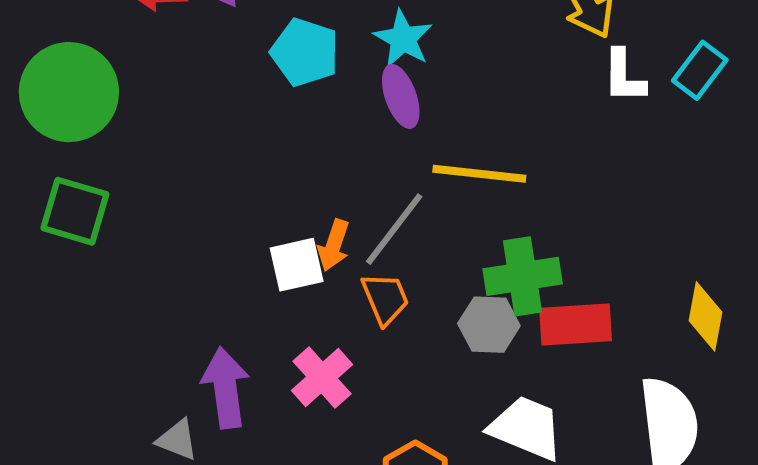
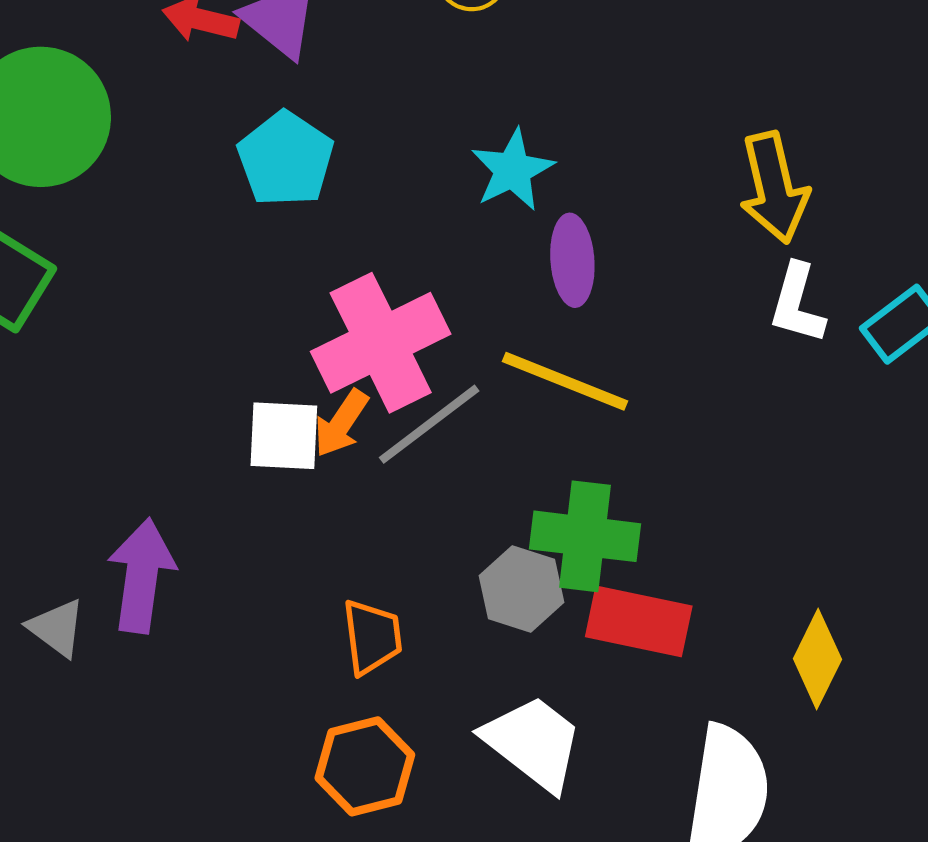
cyan pentagon: (305, 52) -> (286, 159), moved
purple ellipse: (401, 96) -> (572, 260), moved
orange trapezoid: (385, 299) -> (372, 637), moved
pink cross: (322, 377) -> (381, 343), moved, size x1.5

